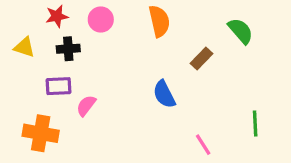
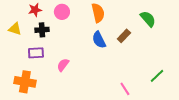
blue semicircle: (164, 94) -> (99, 40), moved
pink semicircle: (86, 106) -> (63, 65), moved
green line: (255, 124) -> (157, 76), turned 49

